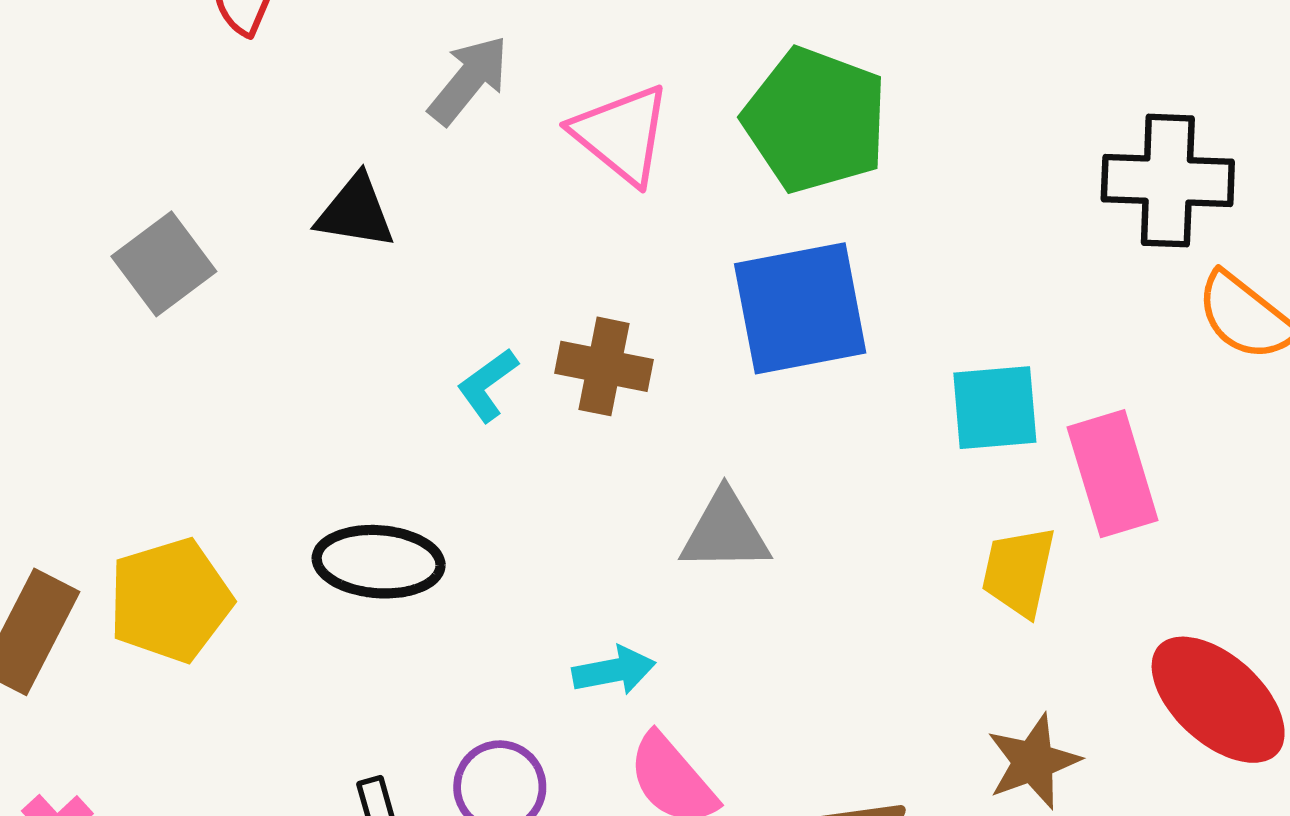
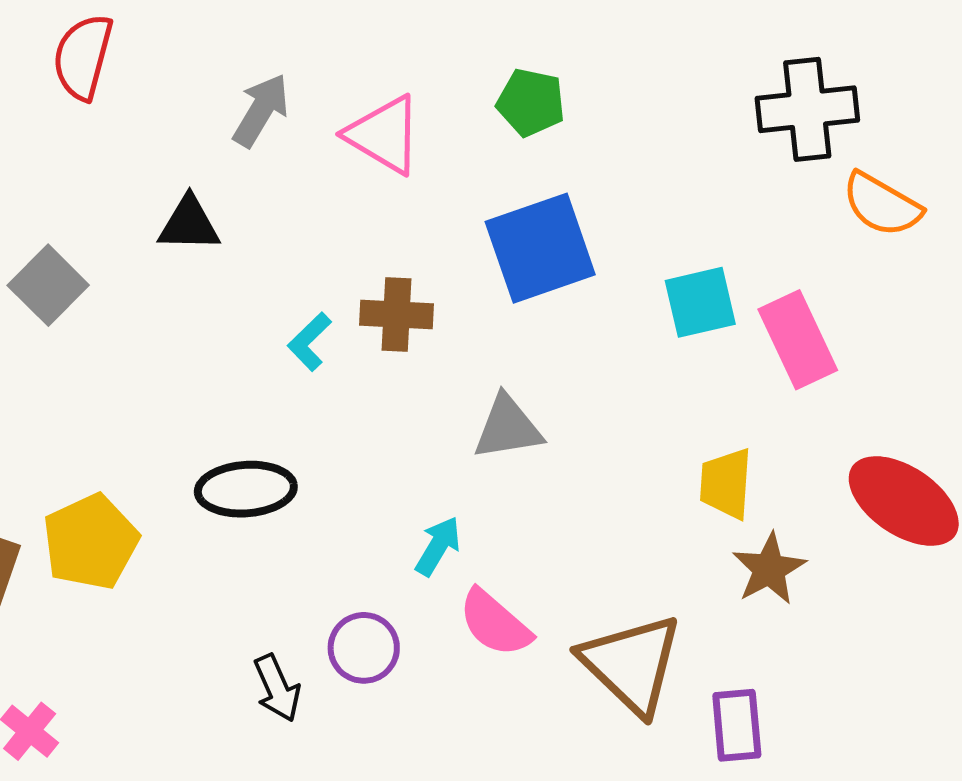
green pentagon: (815, 120) -> (531, 102), size x0.6
yellow trapezoid: (1019, 571) -> (726, 484), moved
cyan arrow: (614, 671) -> (438, 546), turned -40

